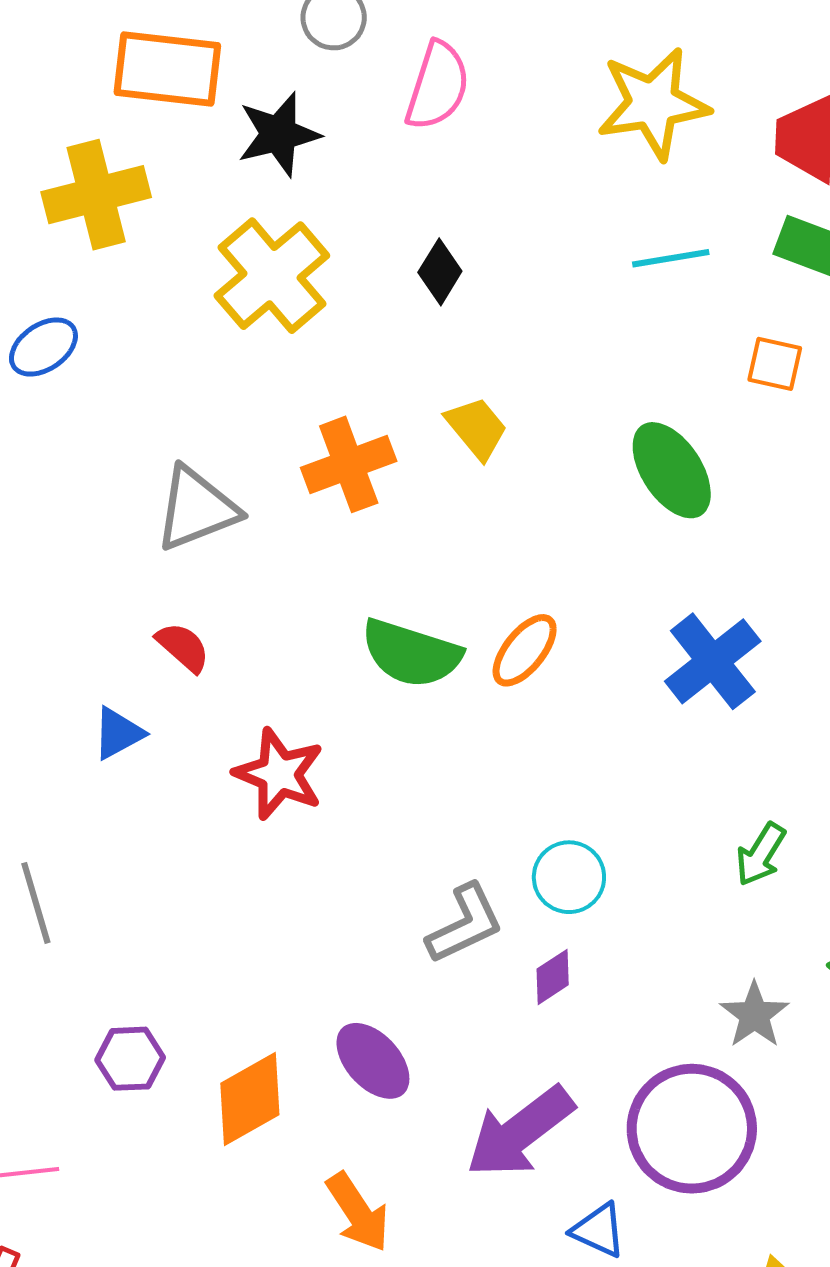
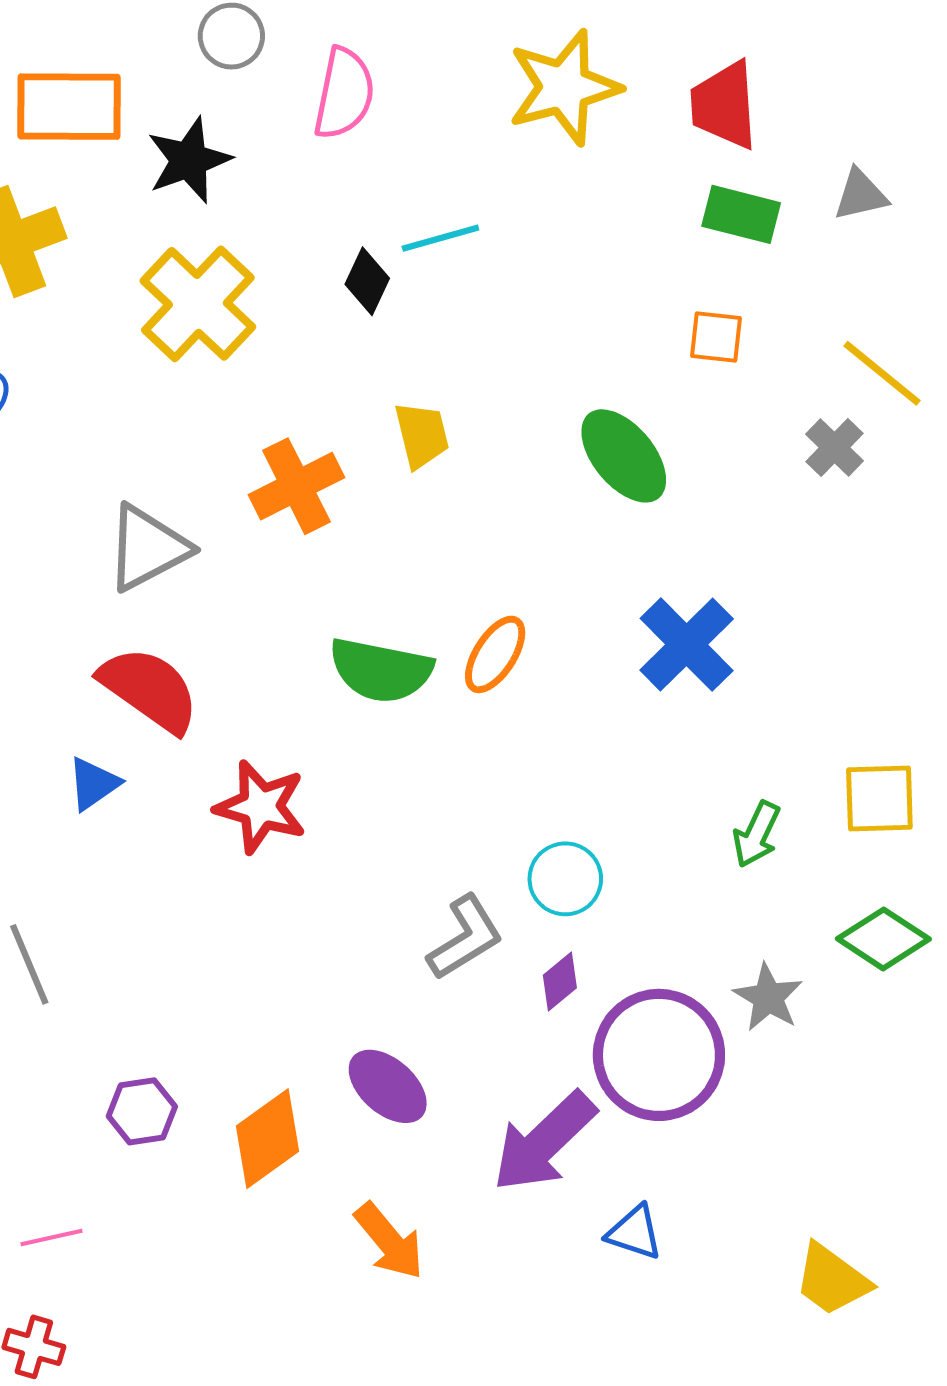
cyan line: (671, 258) -> (440, 238), moved
yellow trapezoid: (477, 428) -> (422, 435), turned 32
red semicircle: (183, 647) -> (149, 689), size x1.8
purple circle: (692, 1129) -> (659, 1055), moved

